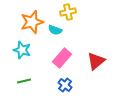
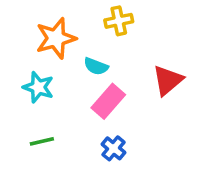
cyan semicircle: (55, 30) -> (96, 66), moved
red triangle: (96, 61) -> (168, 80), moved

